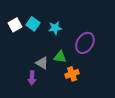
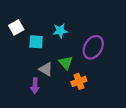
cyan square: (33, 24) -> (36, 42), moved, turned -32
green triangle: (60, 57) -> (66, 63), turned 40

